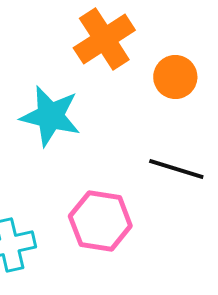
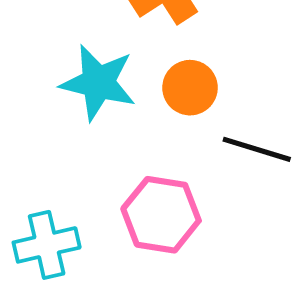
orange circle: (175, 77) -> (190, 88), moved

